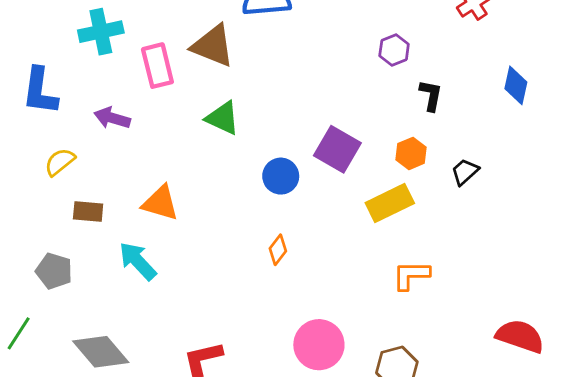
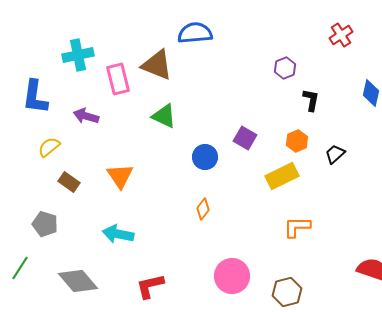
purple square: (337, 149) -> (245, 138), size x0.7
orange triangle: (160, 203) -> (120, 176), turned 40
brown rectangle: (88, 212) -> (69, 182), turned 30
cyan arrow: (138, 261) -> (118, 234), moved, turned -36

